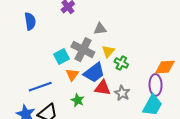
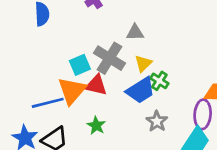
blue trapezoid: (94, 73) -> (141, 90), moved
orange triangle: (72, 75) -> (72, 91), moved, size x1.6
red triangle: (103, 88) -> (96, 85), moved

